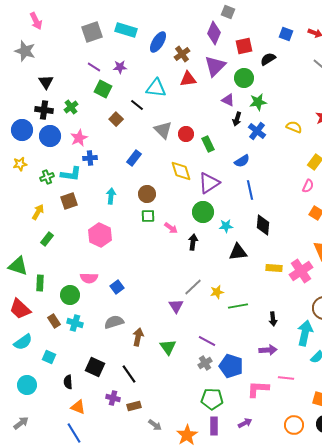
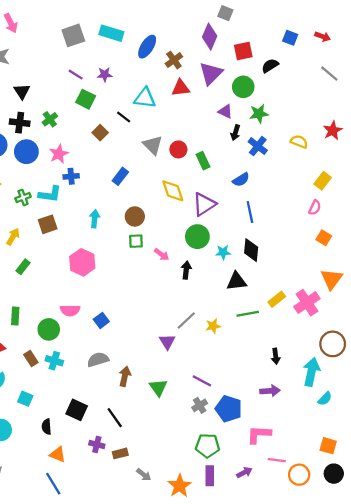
black diamond: (263, 225) -> (251, 250), moved
yellow rectangle: (274, 268) -> (277, 299), turned -42
green line: (238, 306) -> (248, 314), moved
pink line: (286, 378) -> (277, 460), moved

